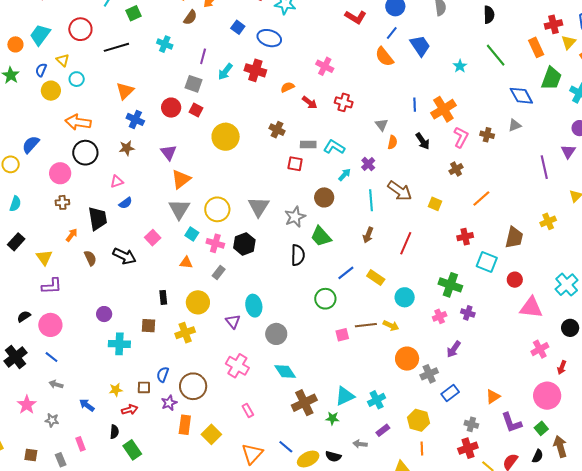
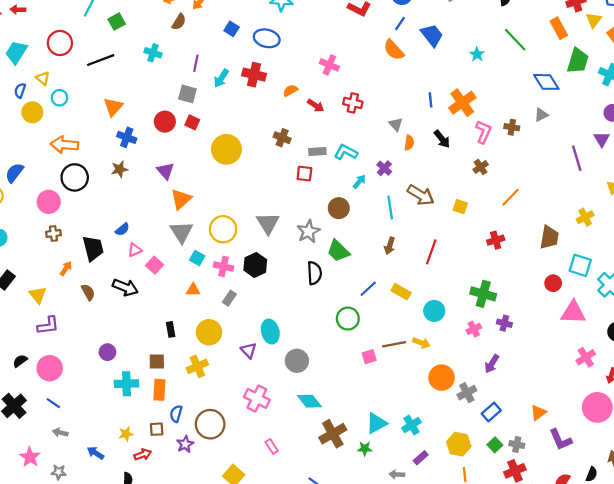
pink triangle: (117, 182) -> (135, 250), moved
cyan square: (487, 262) -> (580, 265), moved
orange rectangle: (185, 425) -> (159, 390), moved
green square: (541, 428) -> (495, 445), moved

